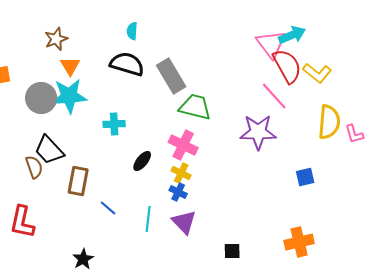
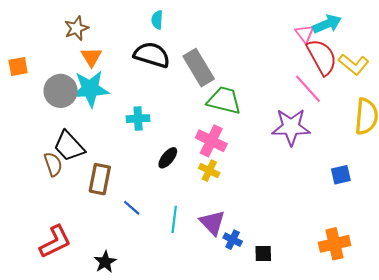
pink triangle: (271, 44) -> (305, 34), size x0.6
blue cross: (178, 192) -> (233, 240), moved
red L-shape: (22, 222) -> (55, 242), moved, turned -128

